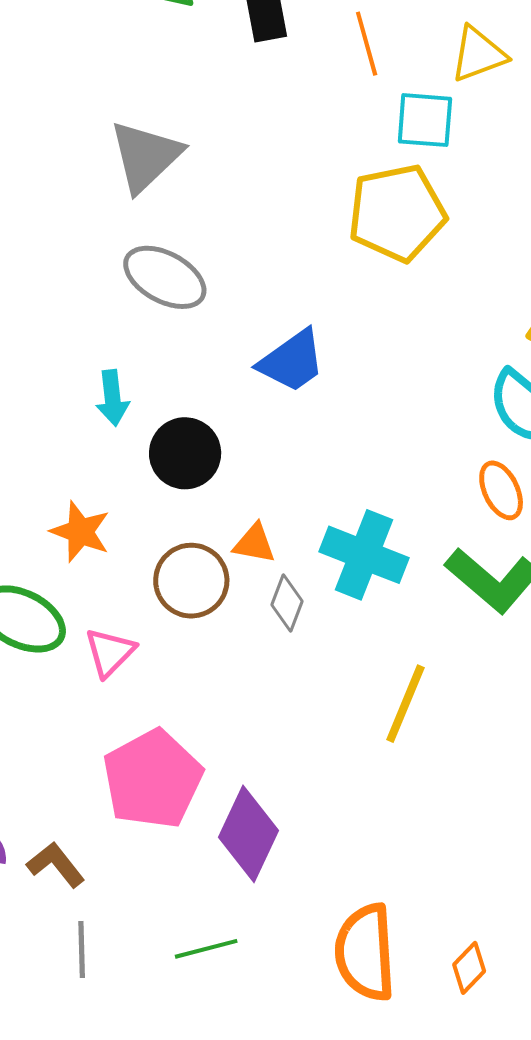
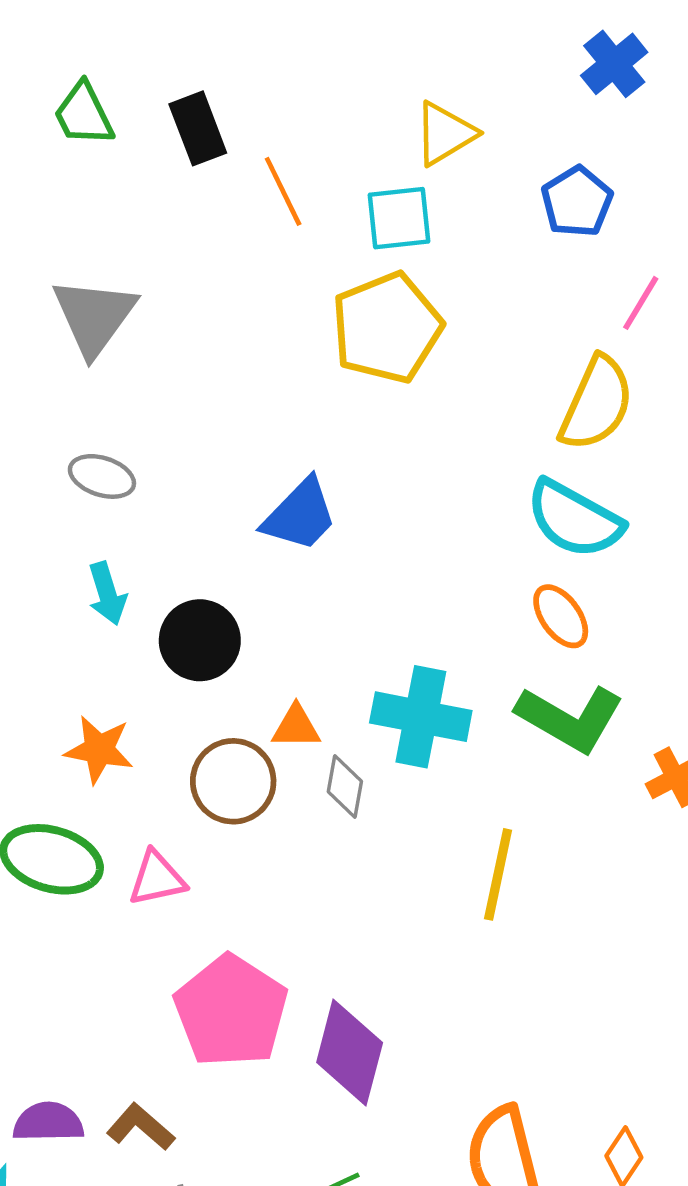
orange line: (367, 44) -> (283, 191), moved
gray ellipse: (165, 277) -> (102, 476), moved, size x0.7
pink triangle: (110, 652) -> (157, 878), turned 44

